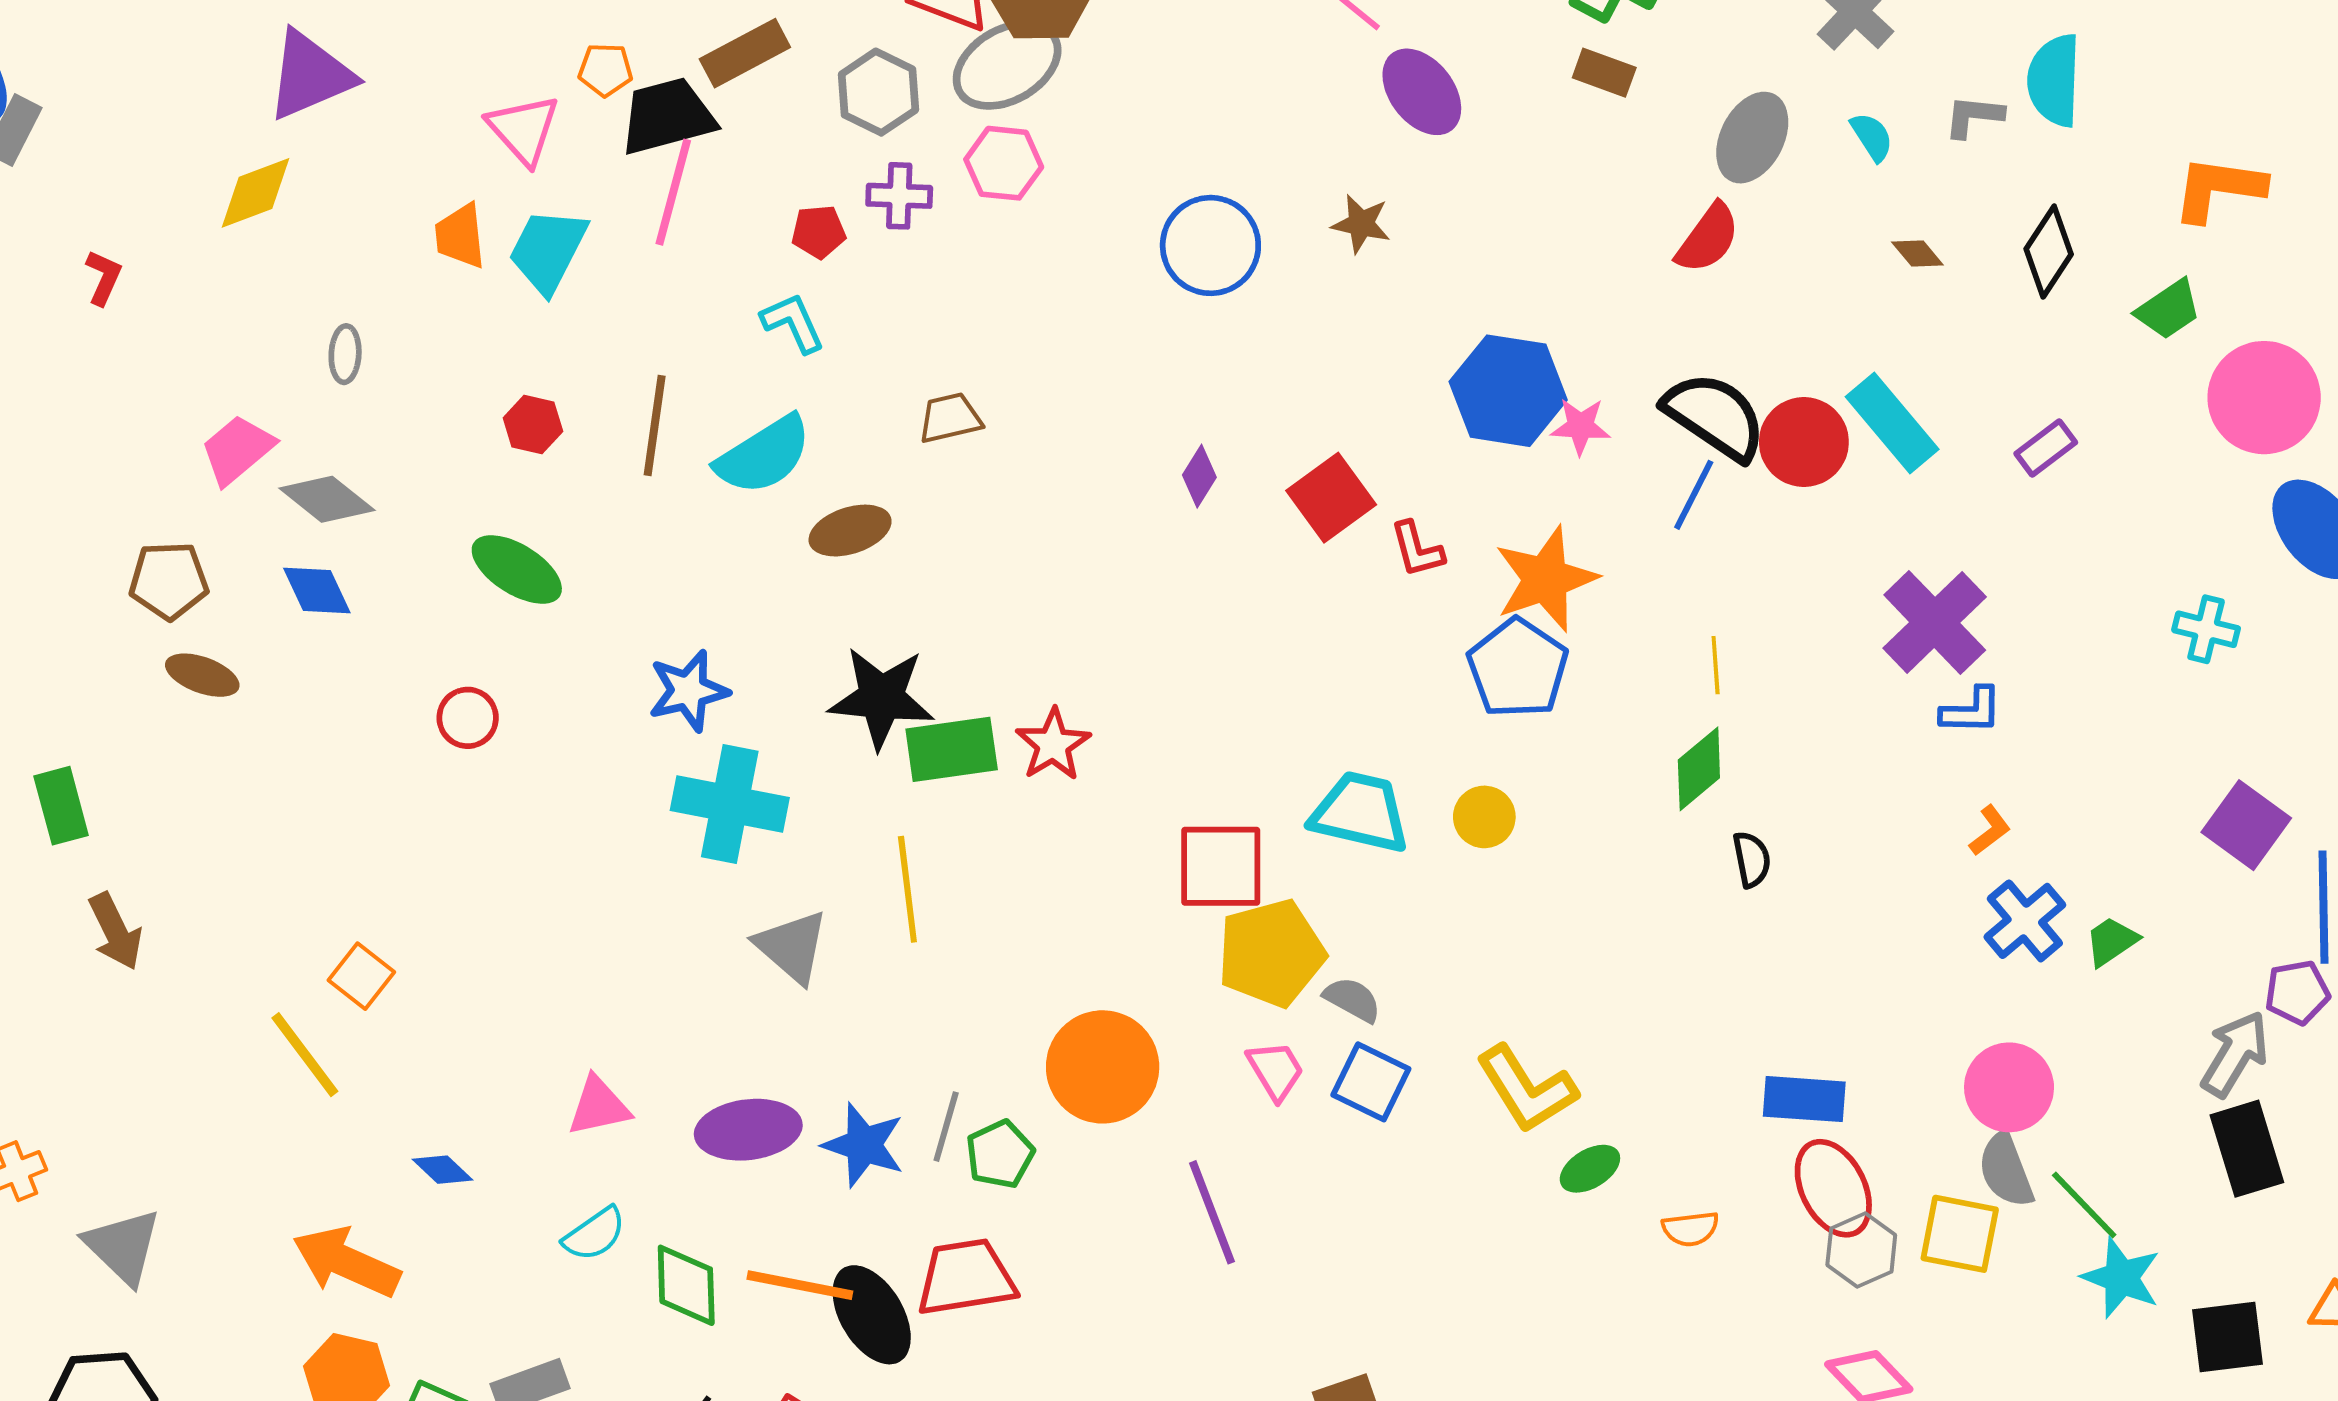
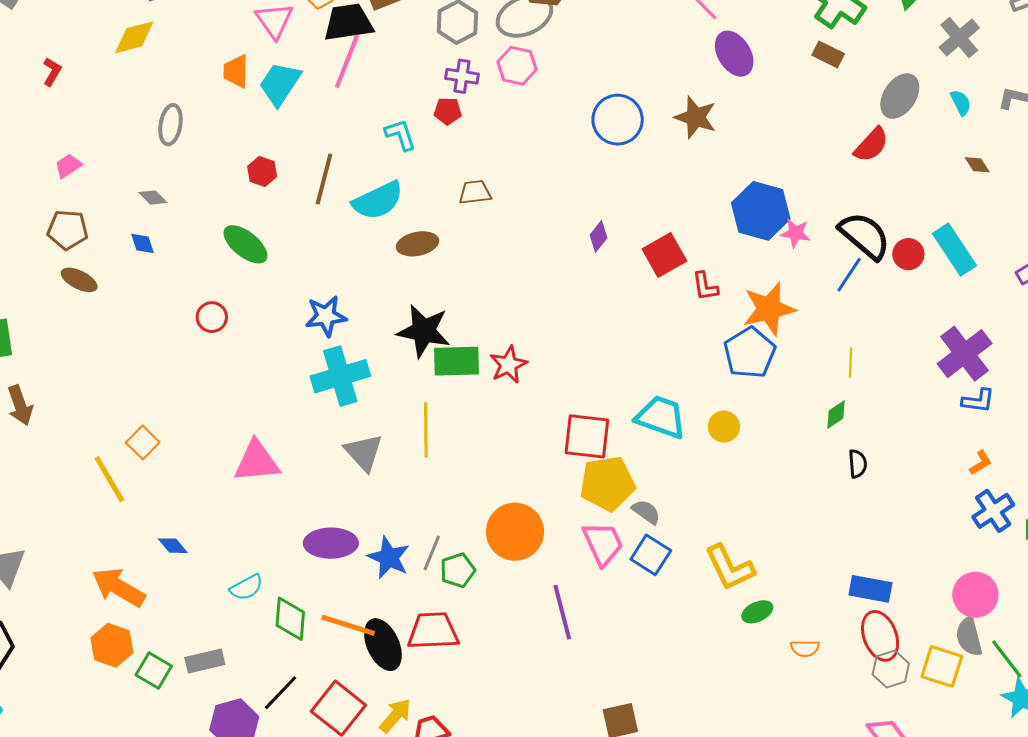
brown star: (1361, 224) -> (696, 117), size x1.4
red pentagon: (819, 232) -> (448, 111), moved
gray ellipse: (345, 354) -> (171, 125), size x1.4
red circle: (1804, 442) -> (908, 254), size x0.7
pink trapezoid: (237, 450) -> (68, 166), moved, size x0.7
gray diamond: (327, 499) -> (153, 198), size x0.6
blue diamond: (317, 590) -> (142, 243), size x0.7
green diamond: (1699, 769) -> (836, 415), size x0.7
cyan cross: (730, 804) -> (340, 376), turned -34
pink trapezoid: (1276, 1070) -> (603, 543), size x1.4
pink triangle: (599, 1106) -> (257, 461), moved, size x1.4

